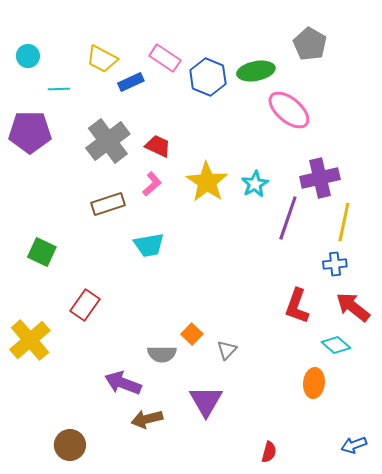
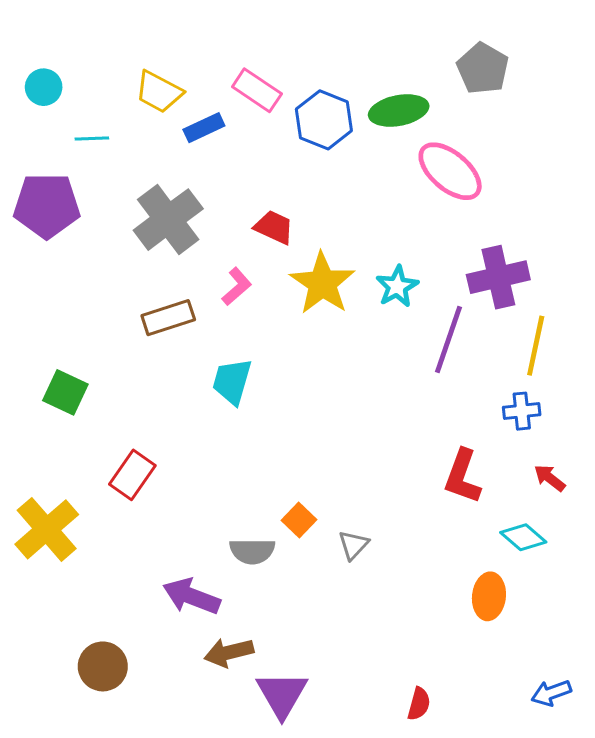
red trapezoid: (158, 146) -> (274, 227), moved
cyan trapezoid: (149, 245) -> (232, 381), turned 116
red arrow: (353, 307) -> (550, 478), size x0.6
purple triangle: (206, 401) -> (282, 694), moved
brown circle: (70, 445) -> (103, 666), moved

